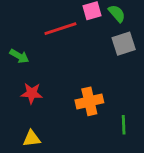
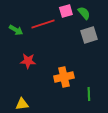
green arrow: (19, 56) -> (16, 30), moved
red star: (32, 93) -> (28, 61), moved

